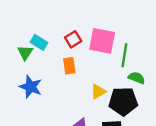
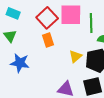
red square: (73, 39) -> (47, 18), size x1.5
cyan rectangle: (39, 42) -> (13, 13), moved

